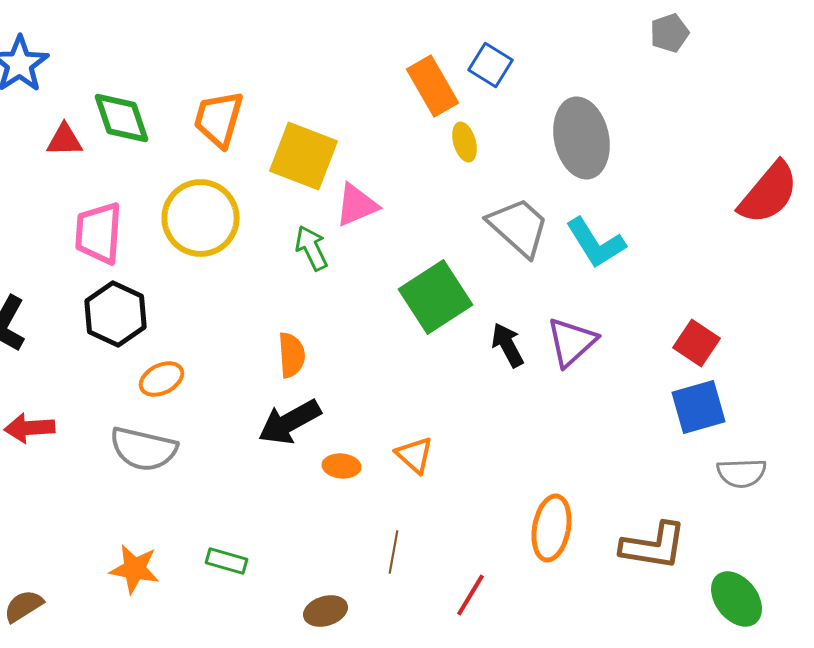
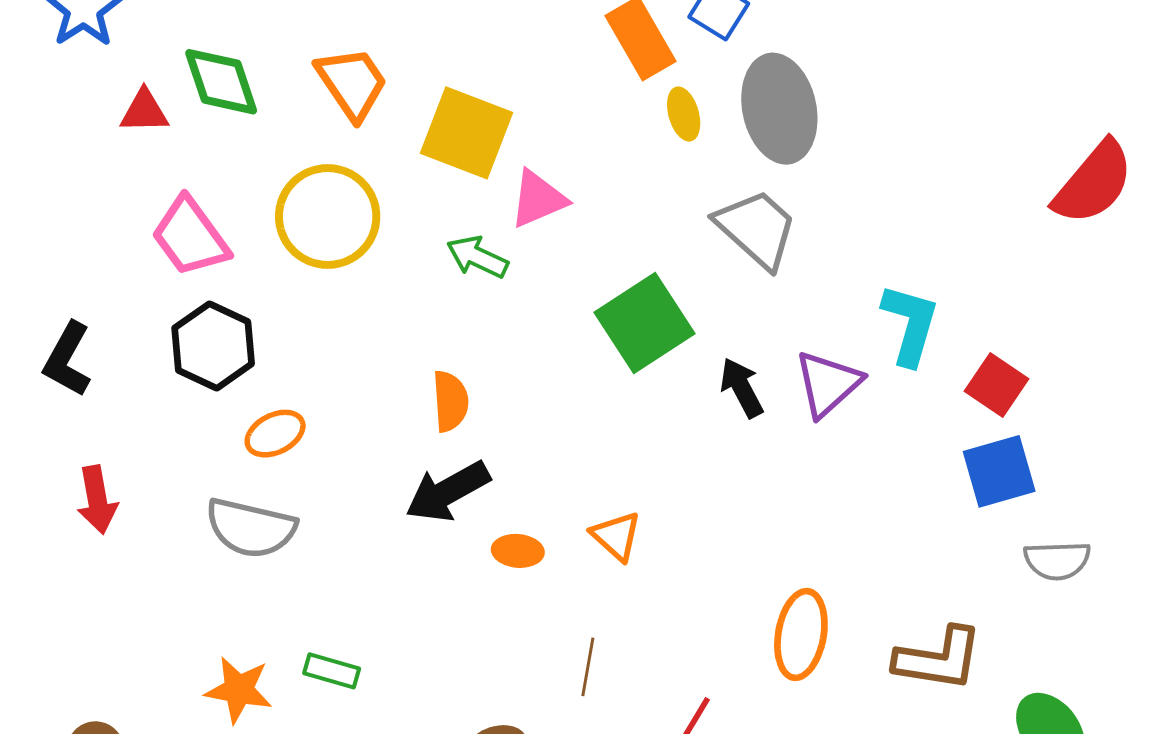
orange trapezoid: (218, 119) -> (352, 83), turned 130
gray ellipse: (582, 138) -> (779, 109), moved
pink trapezoid: (98, 233) -> (190, 237), turned -40
cyan L-shape: (596, 243) -> (910, 324), moved, turned -132
green arrow: (312, 248) -> (477, 257), turned -39
red arrow: (30, 428) -> (97, 500), turned -96
green rectangle: (226, 561) -> (332, 671), moved

